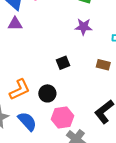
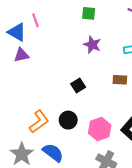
purple star: (84, 27) -> (92, 45), turned 30
pink hexagon: (62, 117) -> (100, 129), moved

